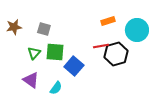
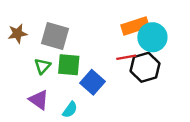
orange rectangle: (108, 21) -> (135, 26), size x1.5
gray square: (44, 29) -> (55, 36), size x1.6
cyan circle: (137, 30) -> (152, 37), moved

